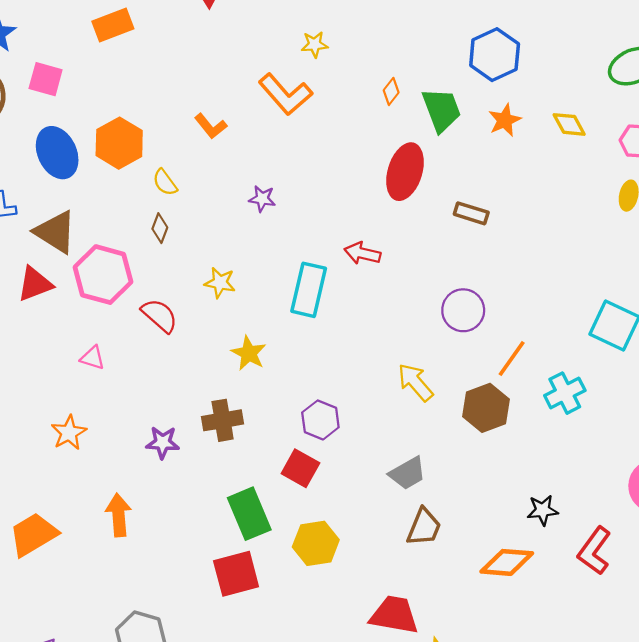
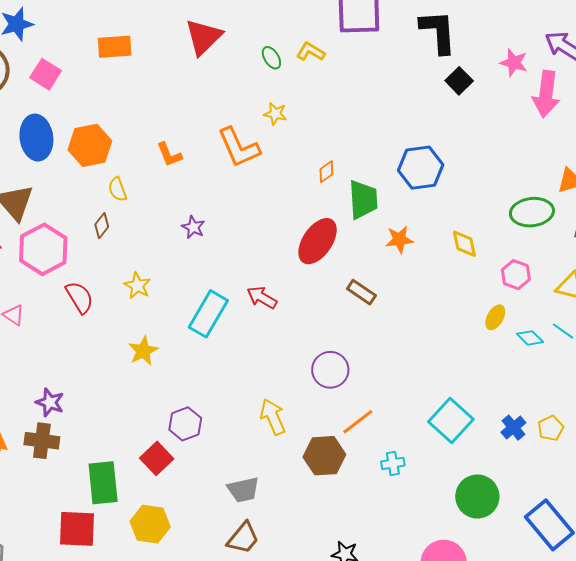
orange star: (505, 120) -> (399, 240), moved
cyan cross: (565, 393) -> (393, 463), size x0.7
brown cross: (223, 420) -> (42, 441), moved

